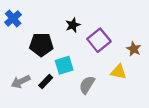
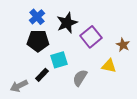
blue cross: (13, 18) -> (37, 17), moved
black star: (73, 25) -> (67, 23), size x1.5
gray arrow: (21, 82) -> (19, 86), moved

